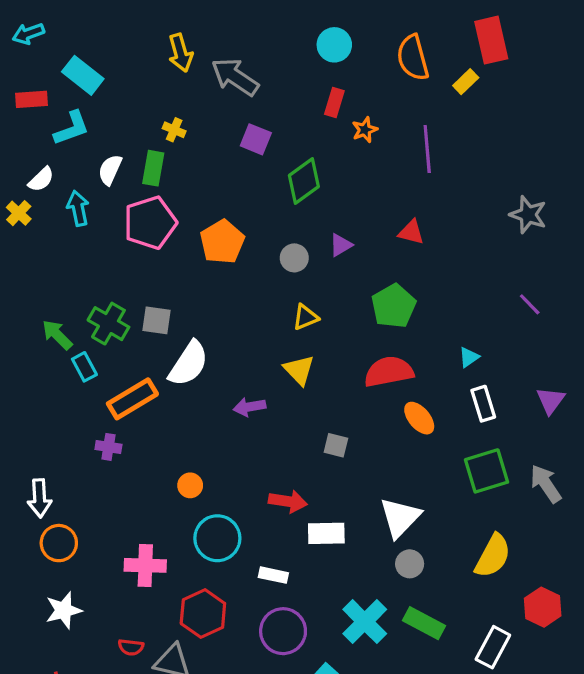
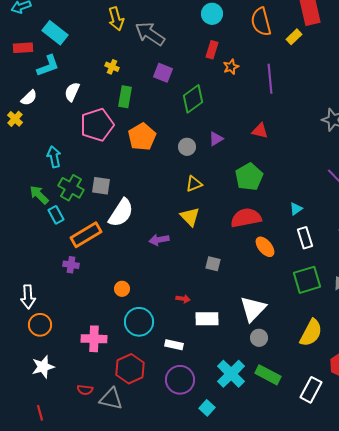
green rectangle: (153, 168) -> (125, 97), moved
cyan arrow: (78, 208) -> (54, 157), moved
red arrow: (288, 501) -> (183, 299), size x0.6

